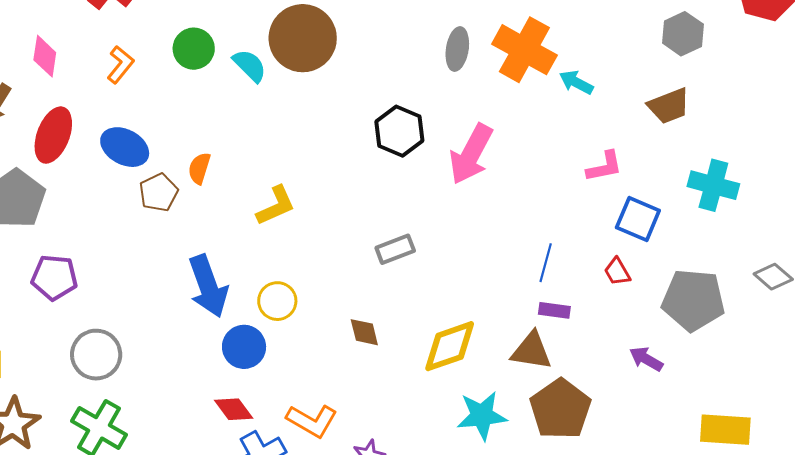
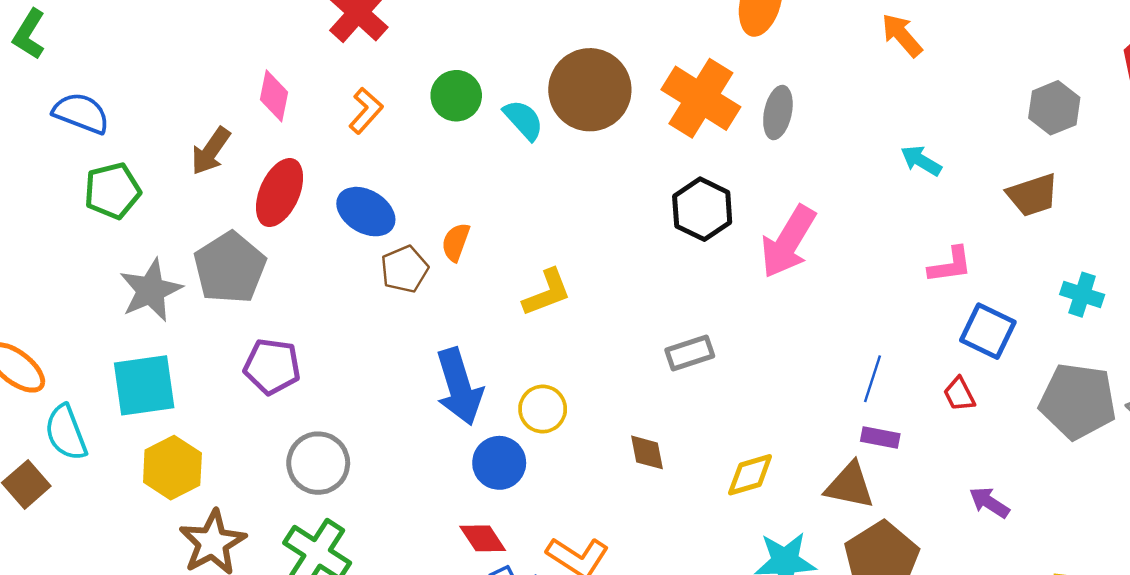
orange cross: (524, 50) -> (701, 98), moved
cyan cross: (713, 185) -> (1082, 295), size x0.7
gray pentagon: (693, 300) -> (1078, 401), moved
yellow diamond: (450, 346) -> (750, 475), size x0.7

